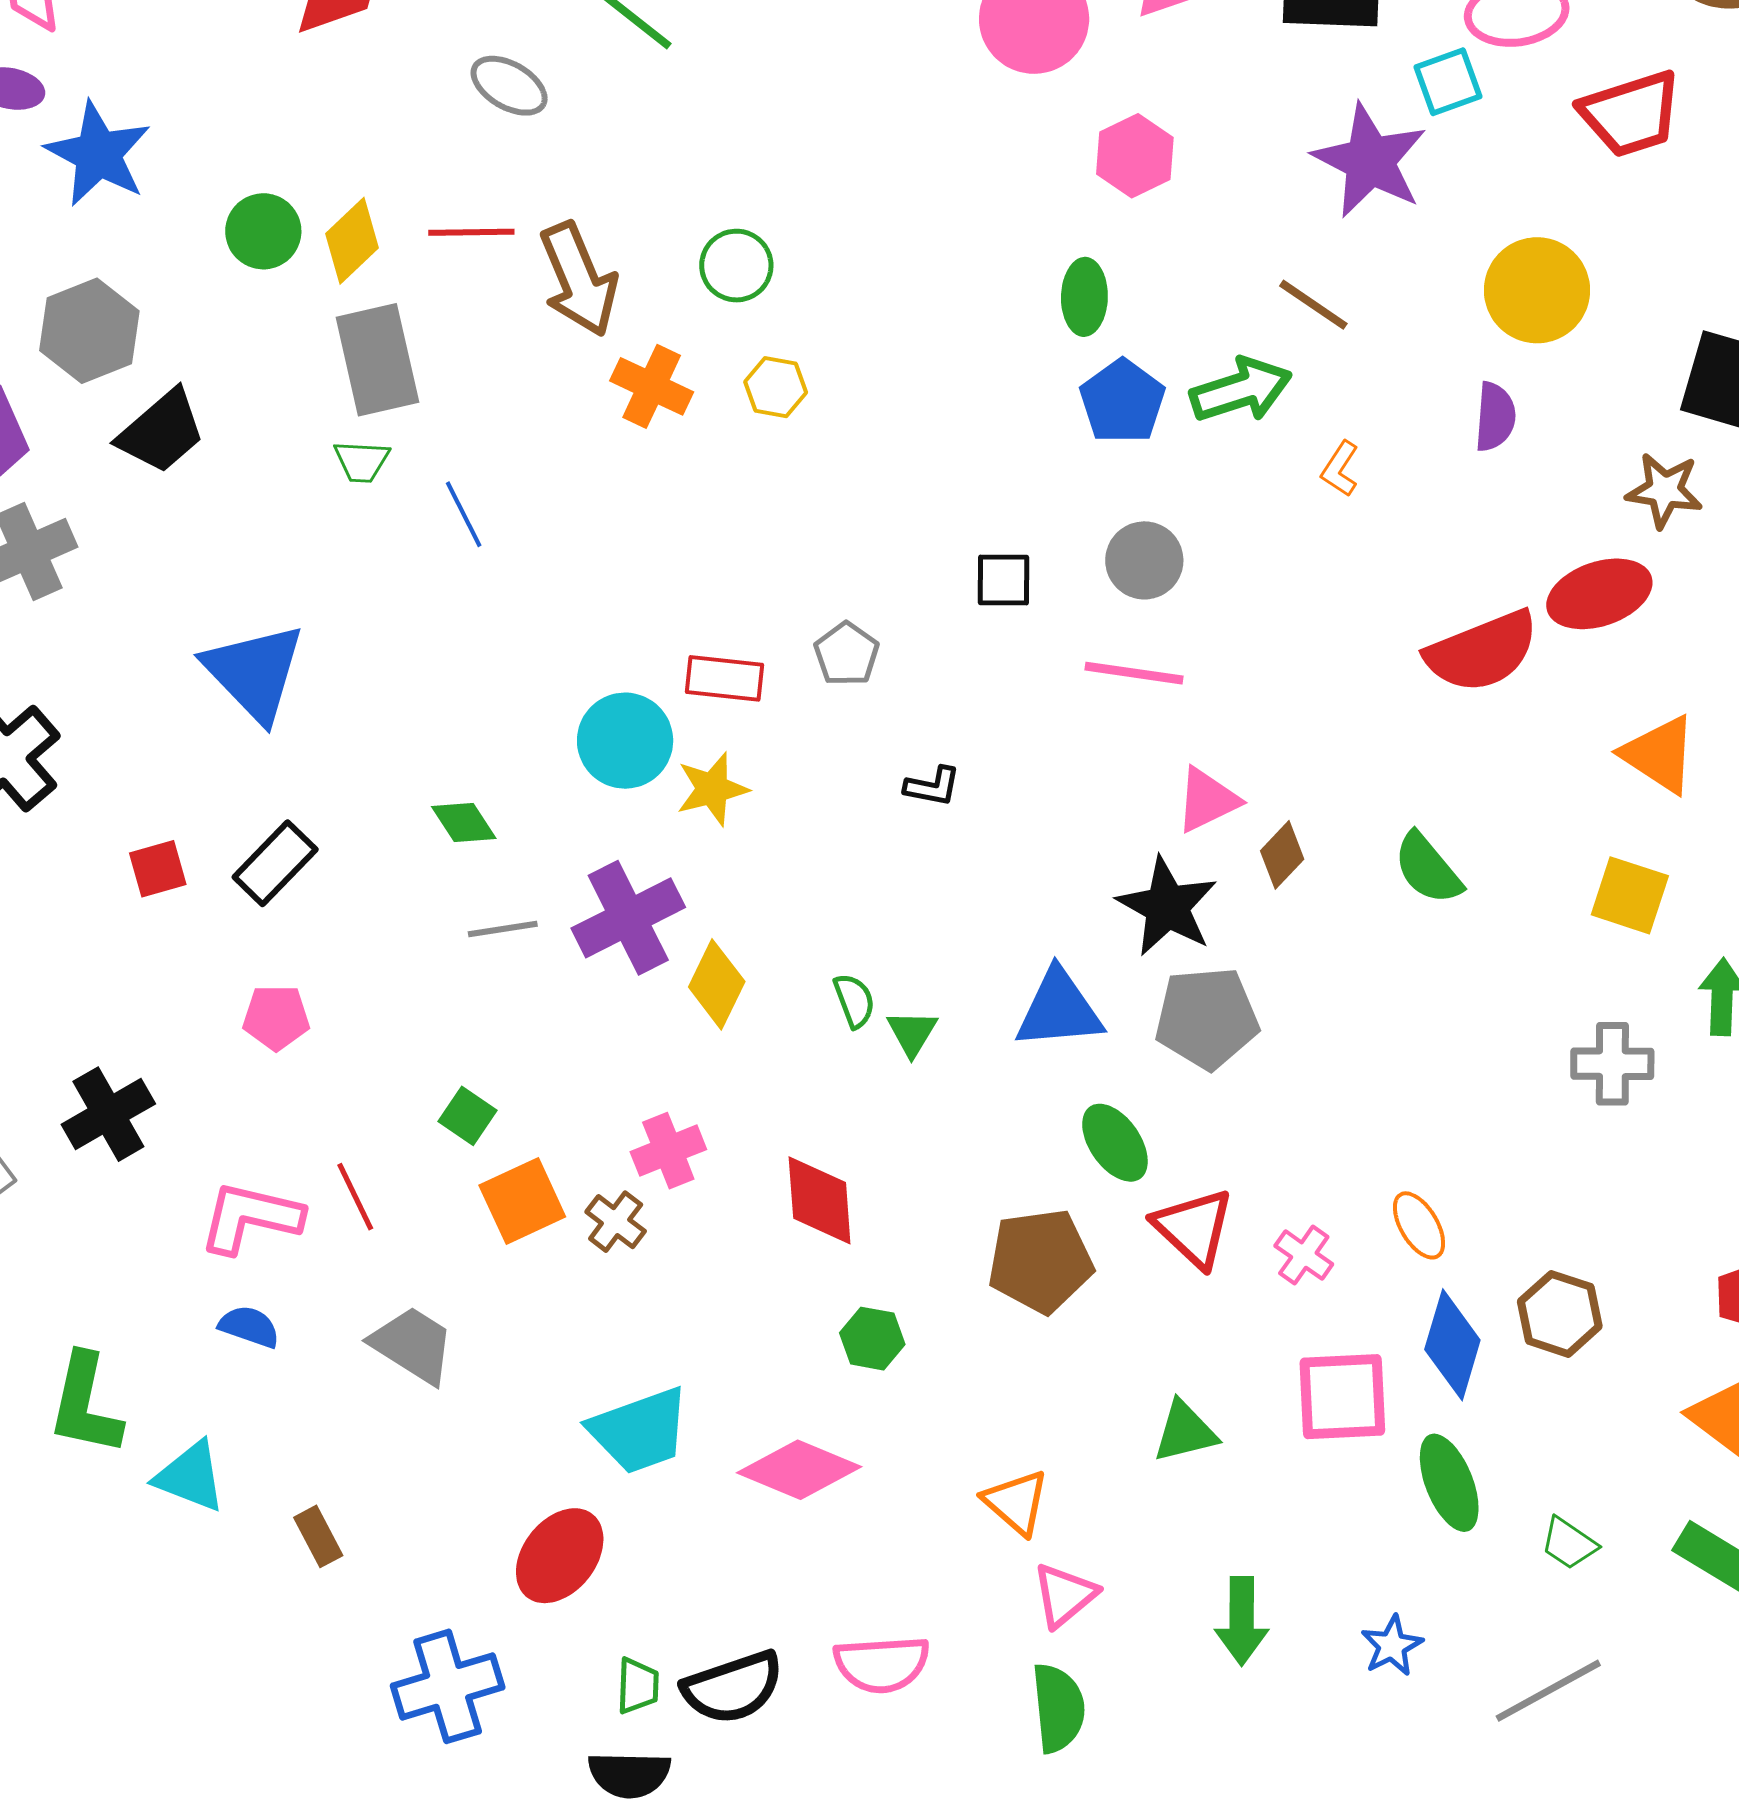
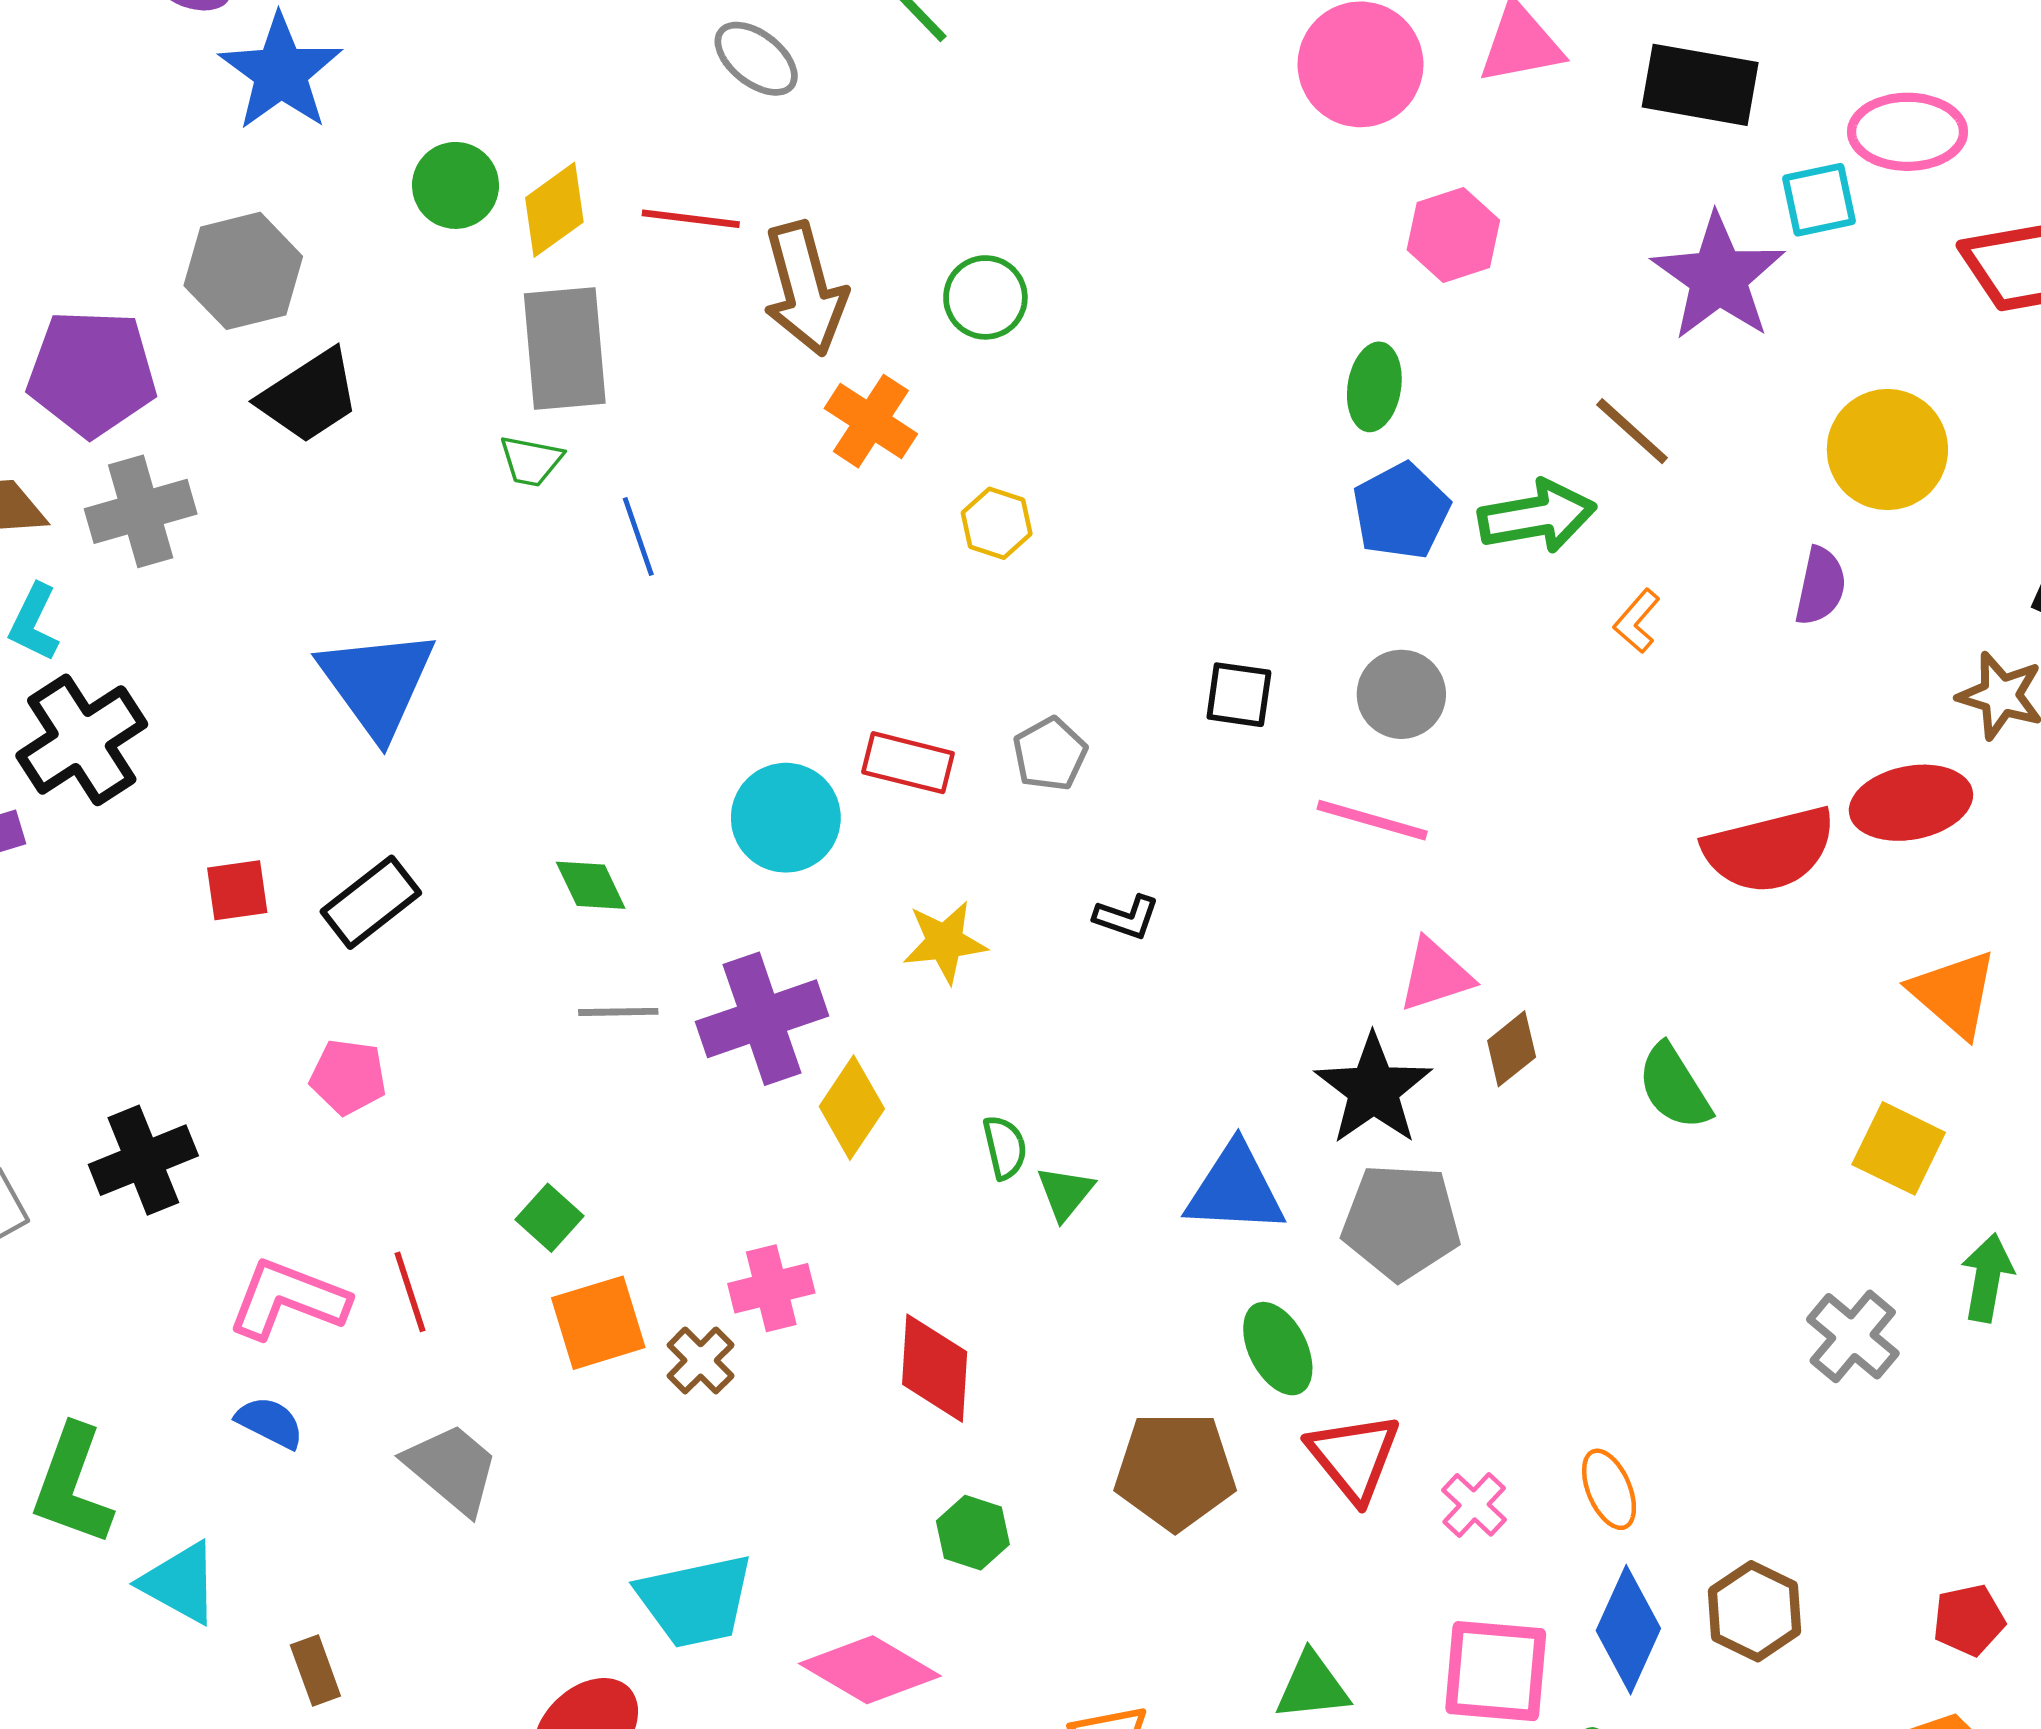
yellow hexagon: (776, 387) -> (997, 523), moved
yellow star: (712, 789) -> (945, 942), moved
gray cross: (1612, 1064) -> (1853, 1336), turned 32

